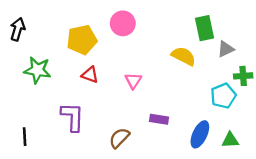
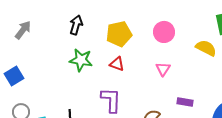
pink circle: (123, 23) -> (164, 32), moved
black arrow: (18, 29) -> (76, 25), moved
red triangle: (90, 75) -> (117, 64), moved

